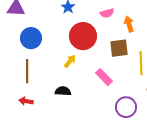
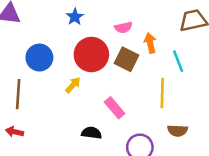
blue circle: (31, 38) -> (39, 58), moved
brown square: (119, 48) -> (126, 59), moved, turned 30
black semicircle: (63, 91) -> (92, 133), moved

